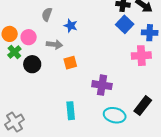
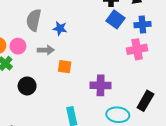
gray semicircle: (47, 14) -> (34, 20), size x1.5
orange square: (70, 63) -> (65, 67), turned 32
black circle: (32, 64) -> (27, 86), moved

